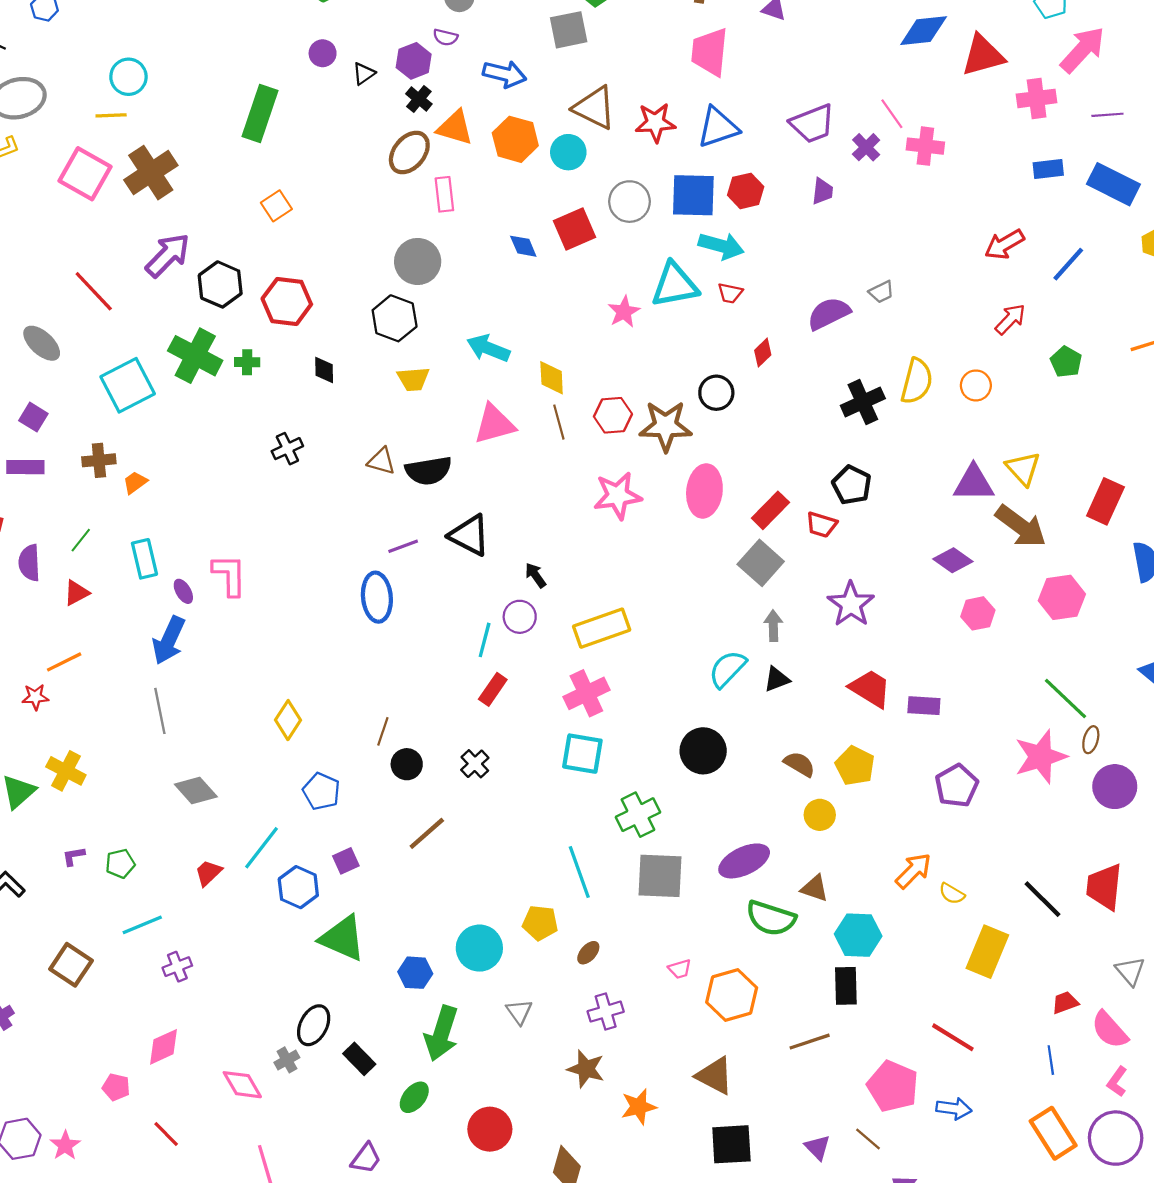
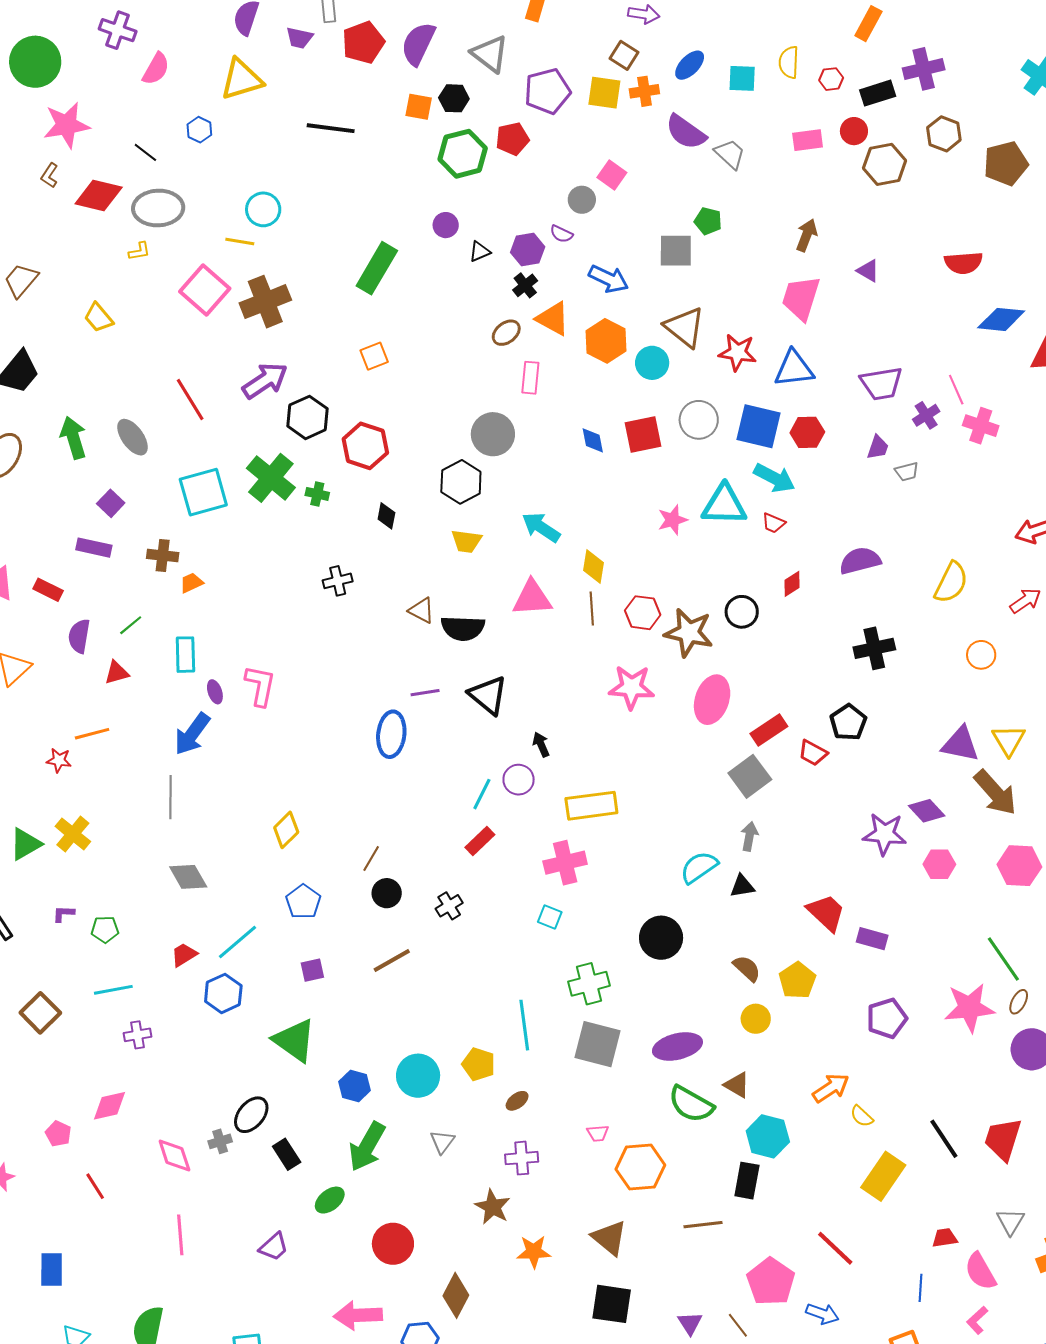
brown ellipse: (409, 153) -> (506, 333), size x0.7
gray trapezoid: (881, 292) -> (907, 472), moved
yellow semicircle: (917, 381) -> (951, 583), moved
purple star: (851, 604) -> (885, 834), moved, turned 30
cyan square: (582, 754) -> (550, 917), size x0.6
blue hexagon: (298, 887) -> (223, 993), moved

